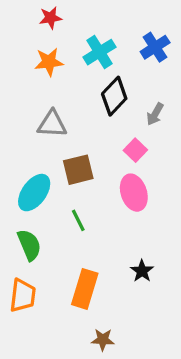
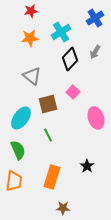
blue cross: (155, 47) -> (95, 18), moved
gray arrow: (155, 114) -> (95, 52), moved
gray triangle: (52, 124) -> (32, 76), turned 36
pink square: (135, 150) -> (73, 92), moved
pink ellipse: (134, 193) -> (96, 118), moved

